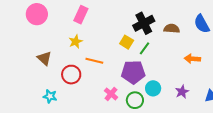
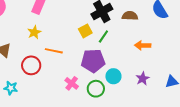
yellow square: (127, 42) -> (85, 31), turned 32
orange arrow: (192, 59) -> (143, 45), moved

